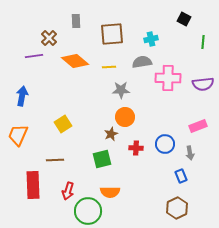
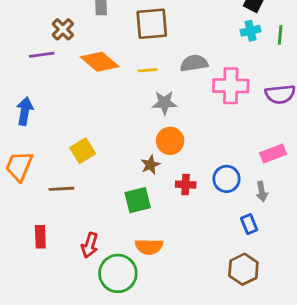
cyan cross: (151, 39) -> (250, 31), moved
brown line: (55, 160) -> (61, 189), moved
red rectangle: (33, 185) -> (40, 237), size x0.6

